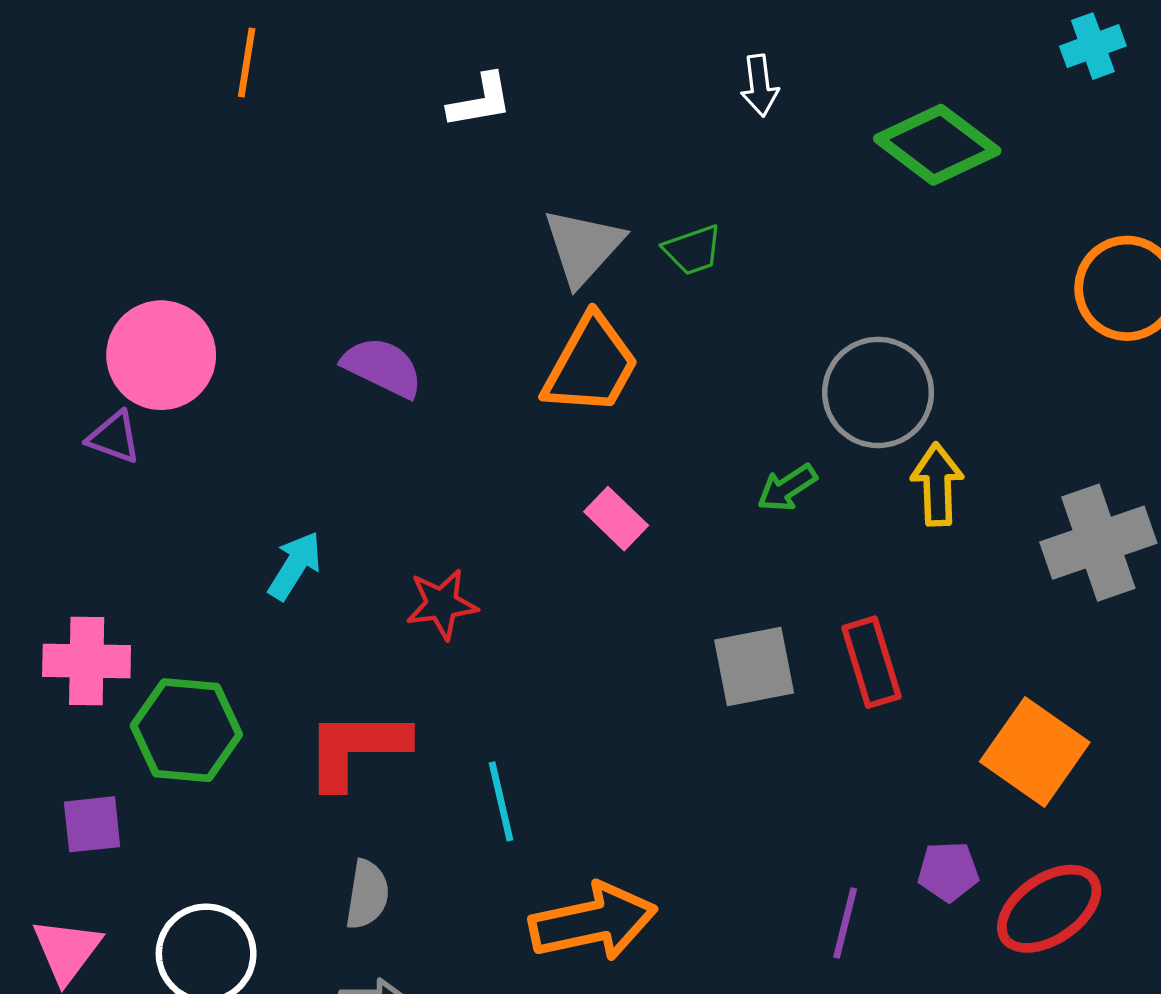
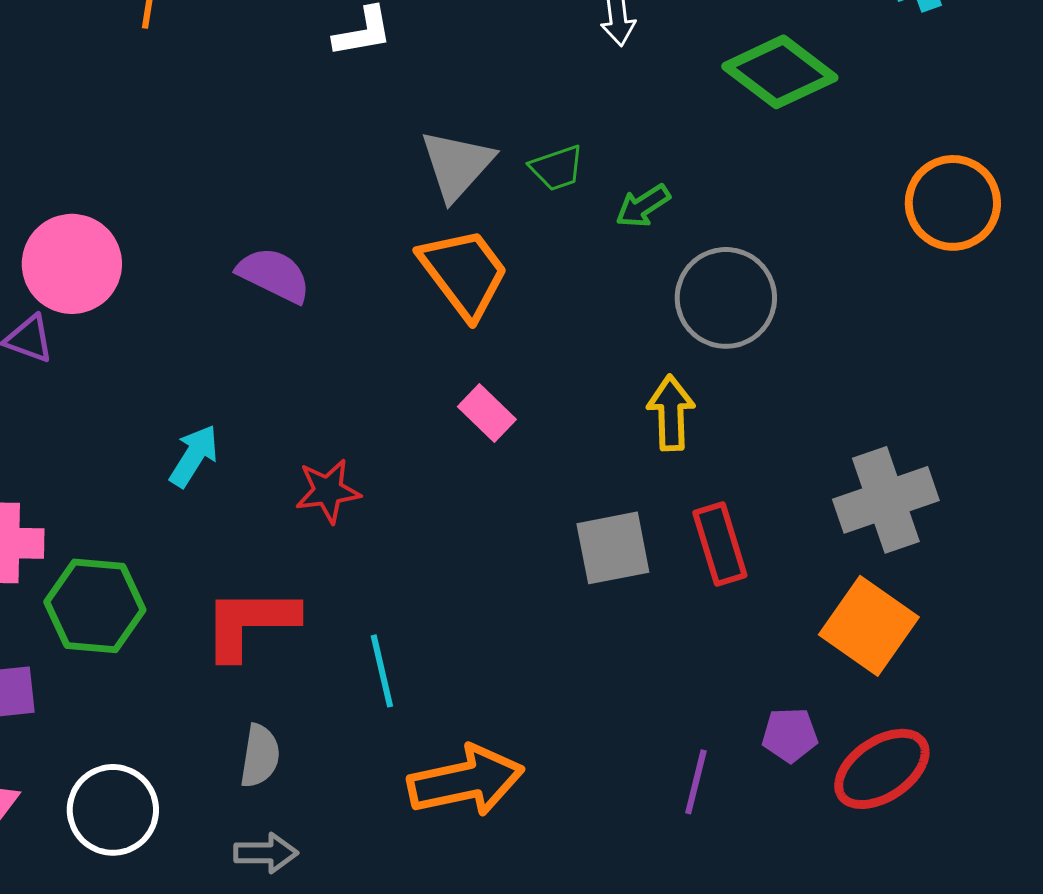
orange trapezoid: (591, 365) -> (464, 273), turned -66
yellow arrow: (937, 485) -> (671, 413), moved
green arrow: (787, 488) -> (643, 206), moved
gray cross: (1098, 543) -> (886, 500), moved

